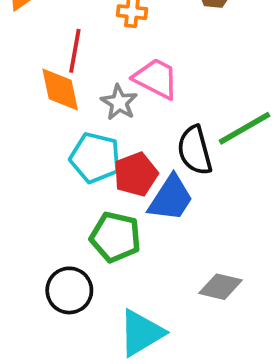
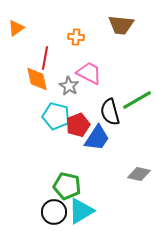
green pentagon: (115, 237) -> (67, 186), moved
gray diamond: (220, 287) -> (139, 174), moved
black circle: (69, 290) -> (54, 212), moved

